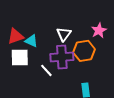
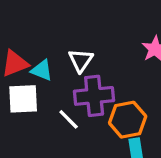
white triangle: (64, 34) -> (81, 60), moved
orange hexagon: (84, 51) -> (128, 120), moved

